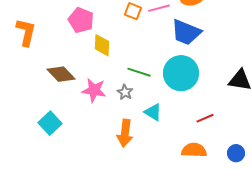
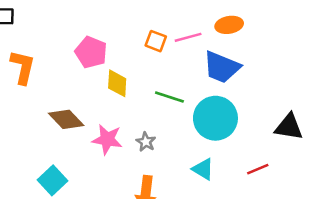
green line: (139, 72) -> (169, 97), moved
cyan triangle: (153, 112) -> (203, 169), moved
red line: (205, 118) -> (258, 169), moved

